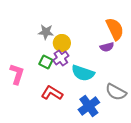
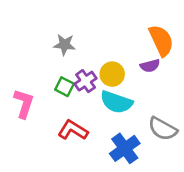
yellow circle: (62, 43) -> (112, 74), moved

